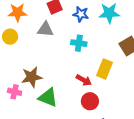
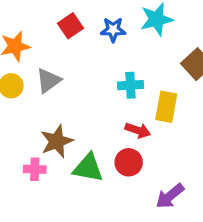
gray triangle: (45, 29) -> (48, 80), moved, turned -30
cyan cross: (79, 43) -> (130, 85), moved
red circle: (90, 101) -> (129, 162), moved

